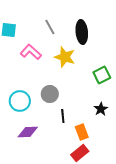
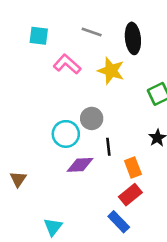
gray line: (50, 27) -> (92, 32), turned -42
cyan circle: (20, 101) -> (66, 134), moved
purple diamond: (28, 132) -> (80, 165), moved

